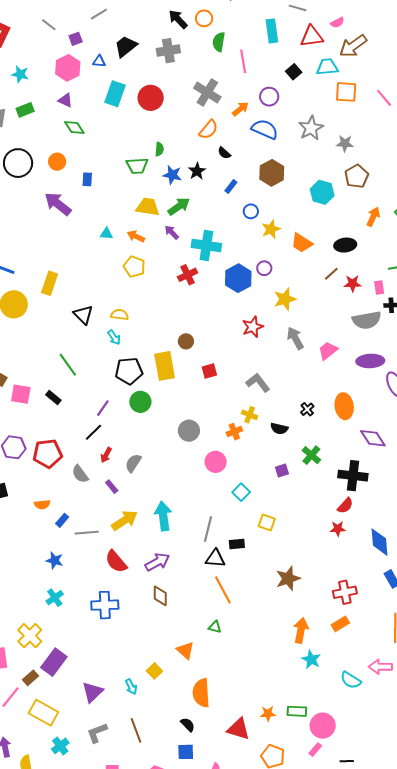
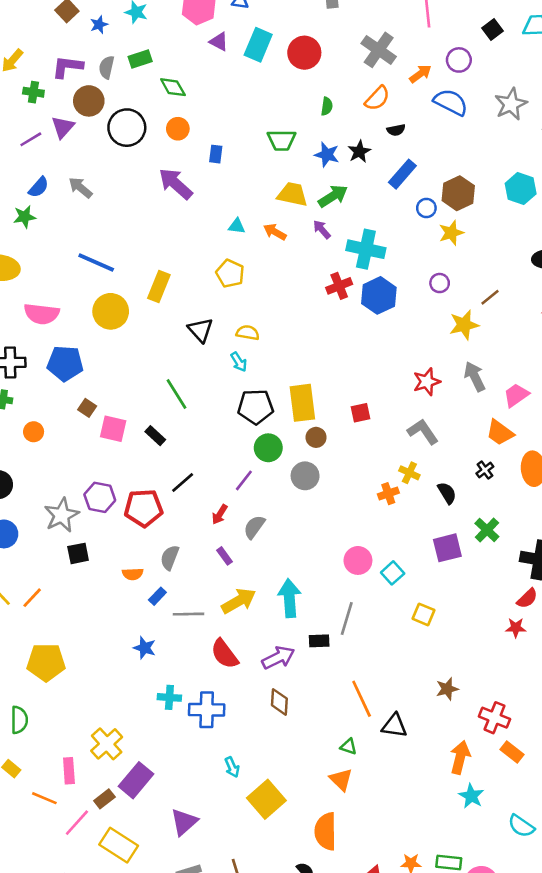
purple triangle: (65, 100) -> (219, 42), moved
green diamond: (74, 128) -> (173, 87), moved
green semicircle: (159, 149) -> (327, 106), moved
black semicircle: (224, 153) -> (396, 130), turned -56
brown hexagon: (272, 173) -> (458, 193), moved
blue rectangle: (231, 186) -> (402, 174), size x1.6
orange trapezoid: (302, 243) -> (500, 433), moved
yellow pentagon: (134, 267) -> (230, 274), moved
brown line: (331, 274) -> (490, 297), moved
blue hexagon: (238, 278) -> (379, 295), moved
red star: (253, 327) -> (427, 382), moved
brown circle: (186, 341) -> (316, 437), moved
purple line: (103, 408) -> (244, 480), moved
black semicircle: (279, 429) -> (447, 493), turned -138
gray circle: (189, 431) -> (305, 476), moved
black line: (94, 432) -> (183, 482), moved
pink circle: (216, 462) -> (358, 560), moved
purple square: (282, 471) -> (447, 548), size x1.6
gray semicircle: (80, 474) -> (170, 558), moved, turned 54
black rectangle: (237, 544) -> (319, 641), moved
black triangle: (215, 558) -> (394, 726), moved
brown star: (288, 579) -> (447, 689), size x0.7
red cross: (345, 592) -> (494, 718), moved, turned 30
cyan cross: (55, 598) -> (169, 697), moved, turned 36
orange rectangle: (340, 624) -> (512, 752), turned 66
orange triangle: (185, 650) -> (341, 780), moved
yellow square: (154, 671) -> (266, 799), size x1.8
cyan arrow: (131, 687) -> (232, 767), moved

